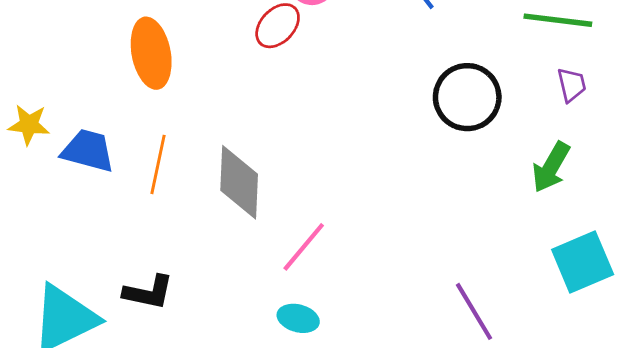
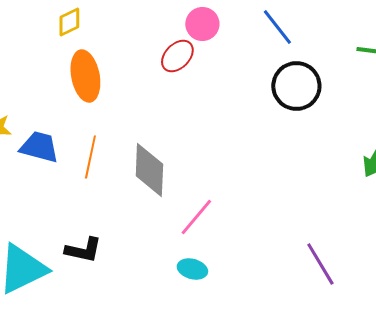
black circle: (467, 97) -> (296, 86), moved

